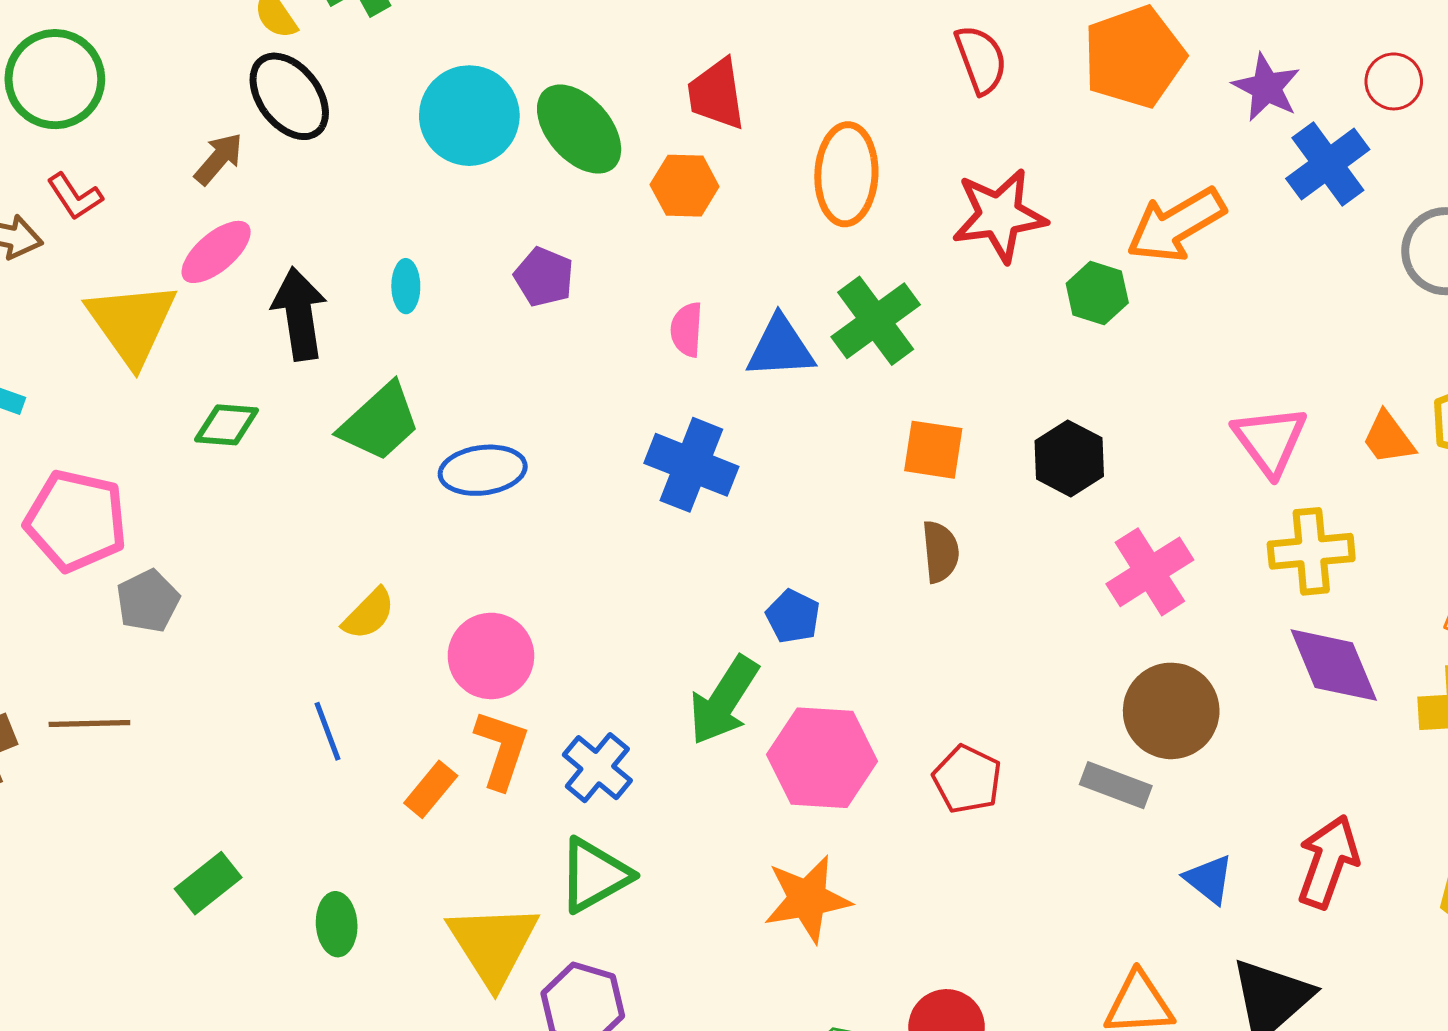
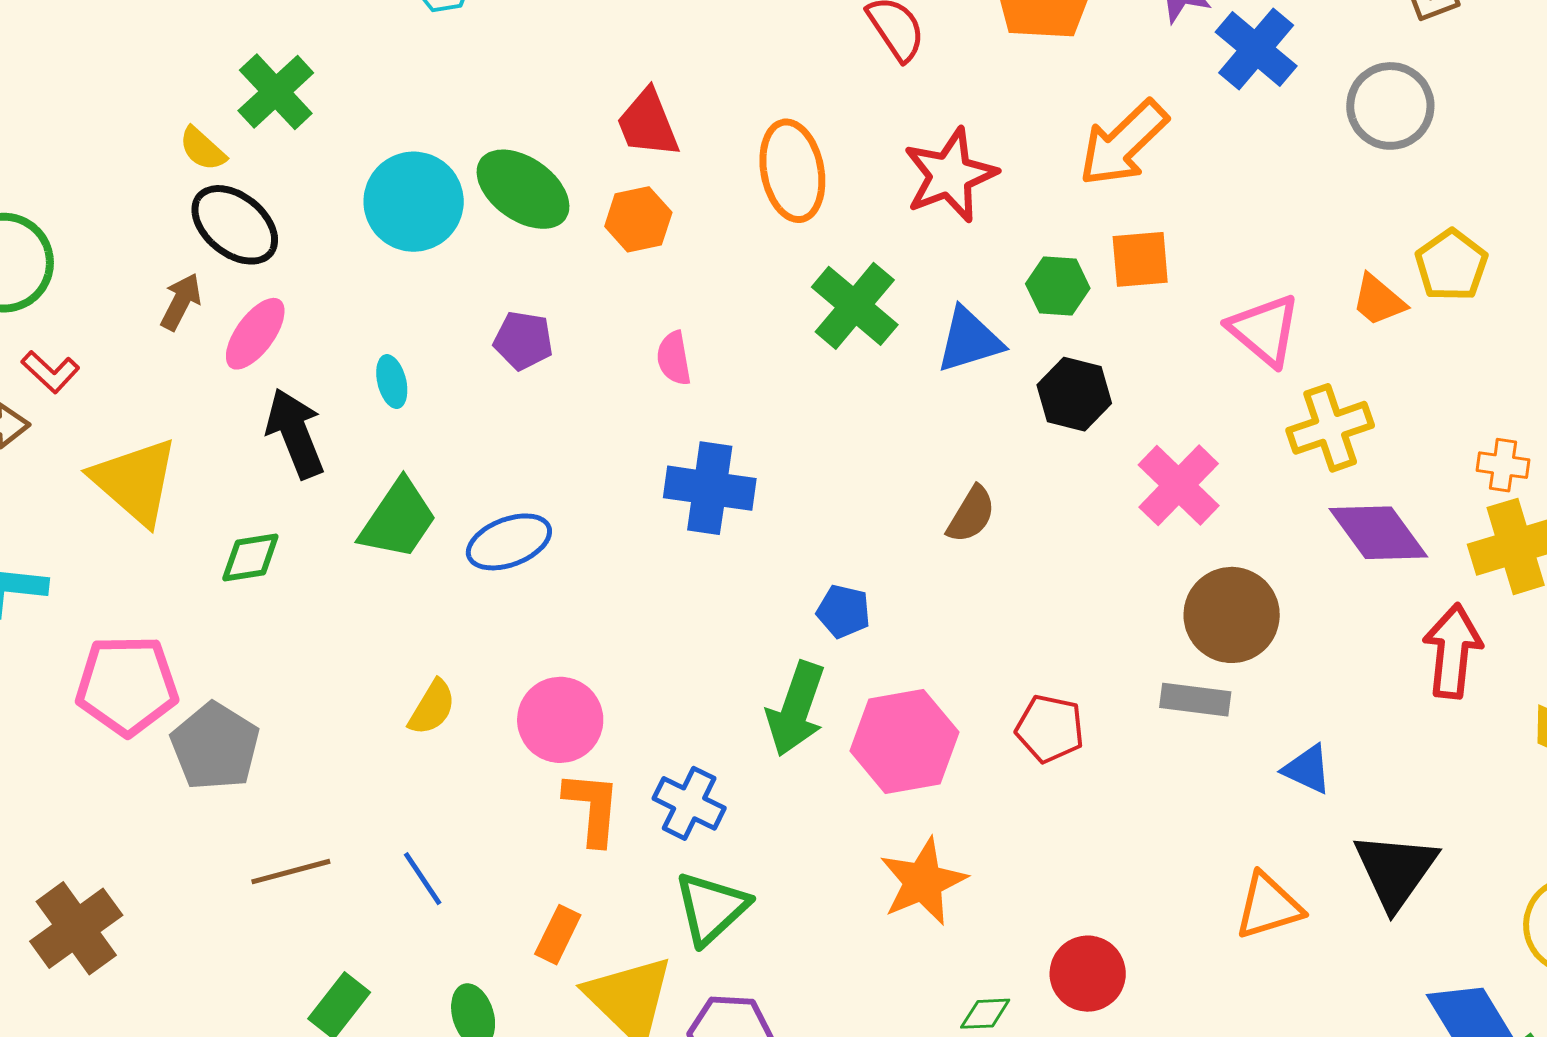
pink ellipse: (216, 252) -> (255, 334), moved
green hexagon: (1097, 293) -> (1058, 286), moved
blue triangle: (780, 347) -> (969, 340), moved
orange square: (933, 450) -> (1140, 259), moved
brown semicircle: (940, 552) -> (971, 514), turned 50
gray pentagon: (148, 601) -> (215, 746), size x1.4
brown line: (89, 724) -> (291, 872), moved
blue line: (328, 731) -> (423, 879), moved
orange rectangle: (431, 789) -> (558, 935), moved
red arrow: (1328, 862) -> (1453, 651), moved

